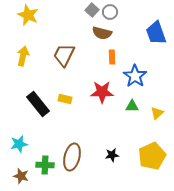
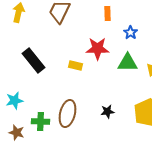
blue star: (135, 76) -> (130, 33), size x0.6
yellow rectangle: (65, 99) -> (76, 66), moved
green triangle: (132, 106) -> (128, 63), size x1.5

